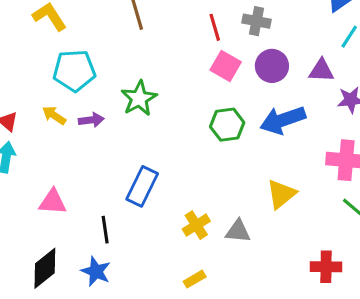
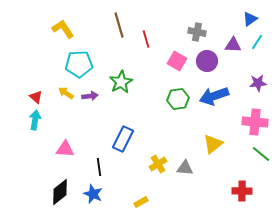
red line: (215, 27) -> (146, 39), moved
purple triangle: (321, 71) -> (233, 45), moved
yellow rectangle: (195, 279) -> (141, 202), moved

